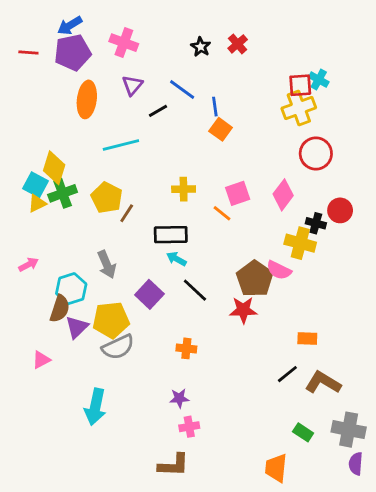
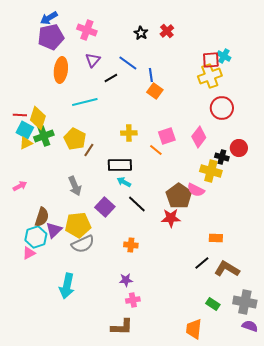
red line: (28, 52) -> (20, 115), moved
cyan hexagon: (71, 289) -> (36, 237), moved
purple semicircle: (356, 464) -> (250, 326), turned 105

